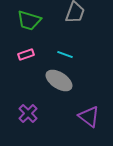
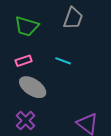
gray ellipse: (59, 80) -> (33, 87), moved

